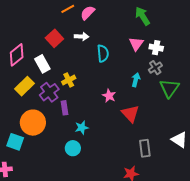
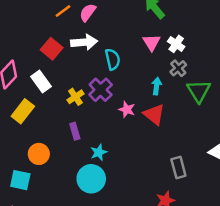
white arrow: (82, 36) -> (84, 42), size x1.5
white cross: (156, 48) -> (176, 44), turned 32
purple cross: (49, 92) -> (101, 90), moved
red triangle: (130, 114) -> (154, 114), moved
orange circle: (33, 123) -> (39, 154), size x0.7
cyan circle: (73, 148) -> (91, 179), size x1.5

